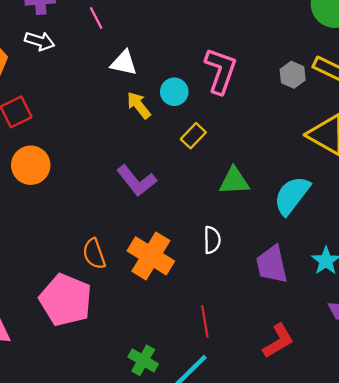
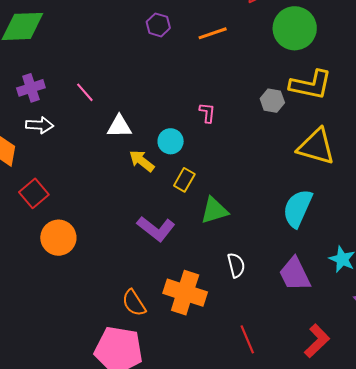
pink L-shape: (221, 71) -> (207, 113), size x0.5
yellow rectangle: (193, 136) -> (184, 180), moved
green triangle: (234, 181) -> (214, 210), moved

